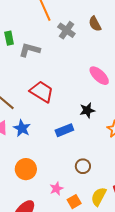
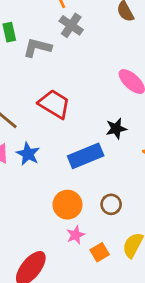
gray cross: (66, 30) -> (71, 25), moved
blue rectangle: (64, 130) -> (86, 156), size x1.4
orange circle: (26, 169) -> (67, 205), moved

